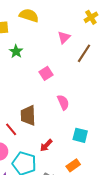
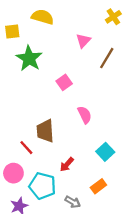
green star: (16, 51) -> (29, 58), size x1.6
cyan square: (80, 135) -> (105, 152), turned 35

